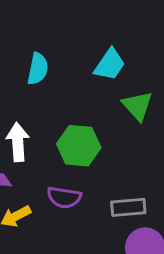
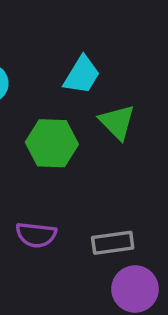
green hexagon: (79, 146) -> (52, 143), moved

